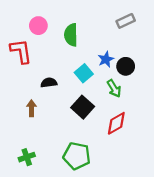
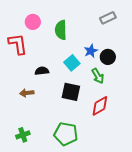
black square: (83, 107) -> (71, 92), turned -30
brown arrow: (31, 108) -> (27, 93), turned -96

